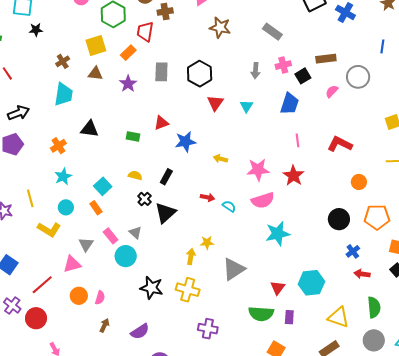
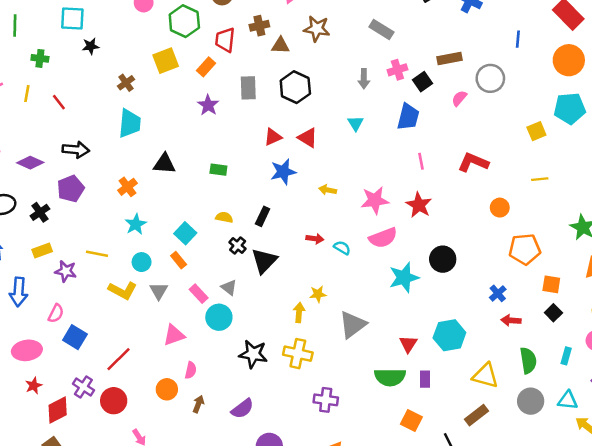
brown cross: (165, 12) -> (259, 26), moved
brown triangle: (95, 74) -> (280, 45), moved
red triangle: (215, 103) -> (308, 138), moved, turned -30
black arrow: (19, 113) -> (76, 150), turned 30
red triangle: (161, 123) -> (273, 137), moved
yellow line: (30, 198) -> (97, 254), turned -60
black circle: (339, 219) -> (443, 259), moved
gray triangle: (86, 244) -> (159, 291), moved
pink triangle: (72, 264) -> (174, 335), moved
orange circle: (79, 296) -> (167, 389), moved

